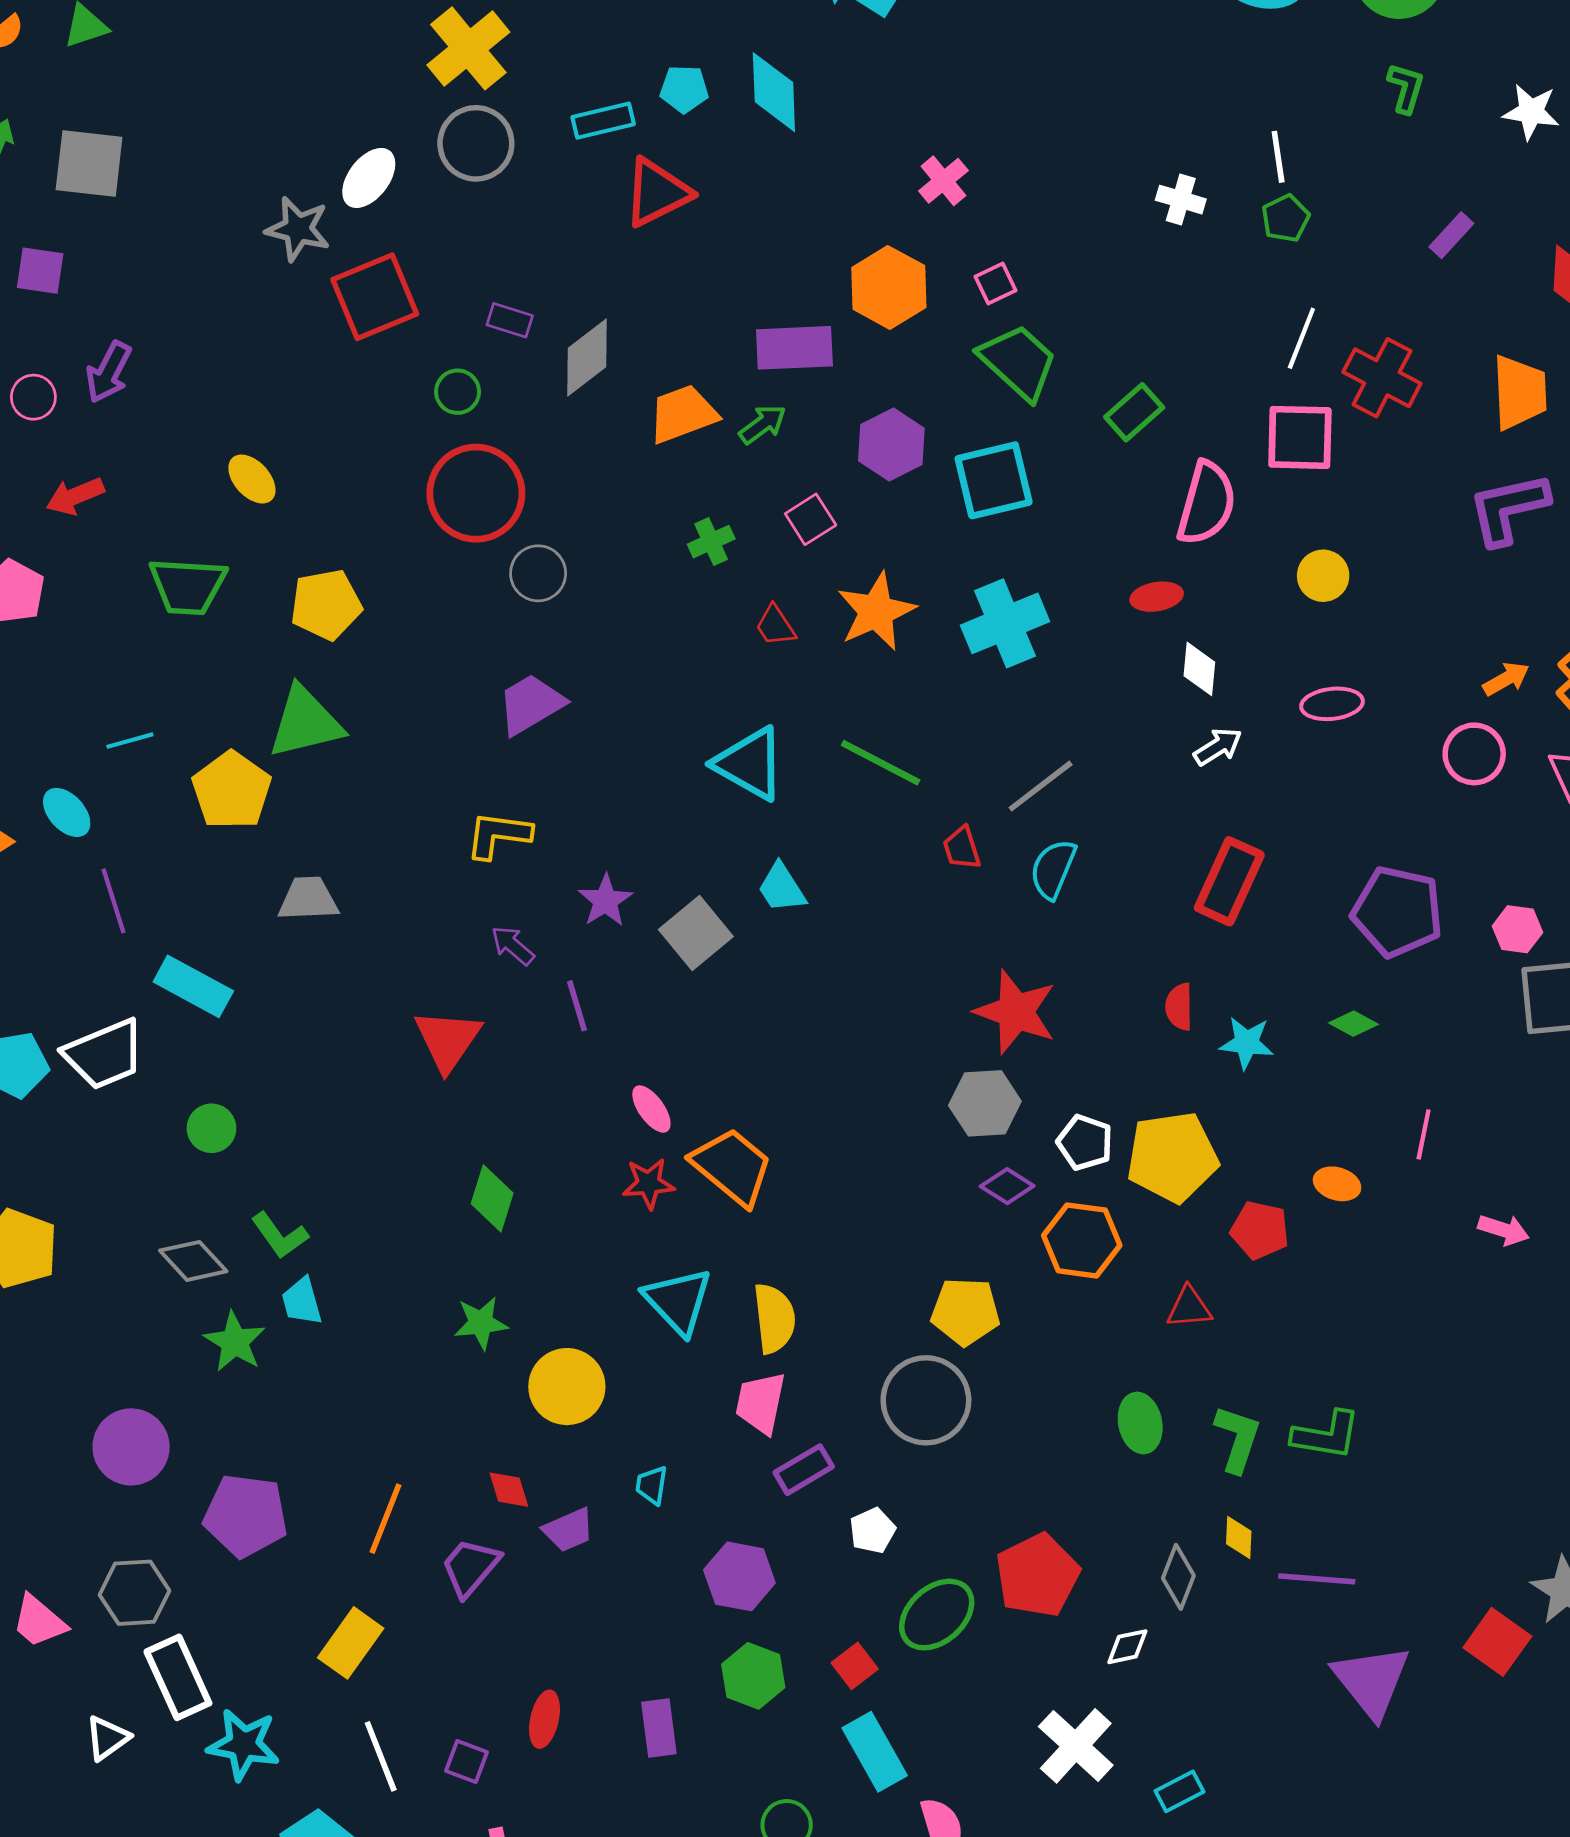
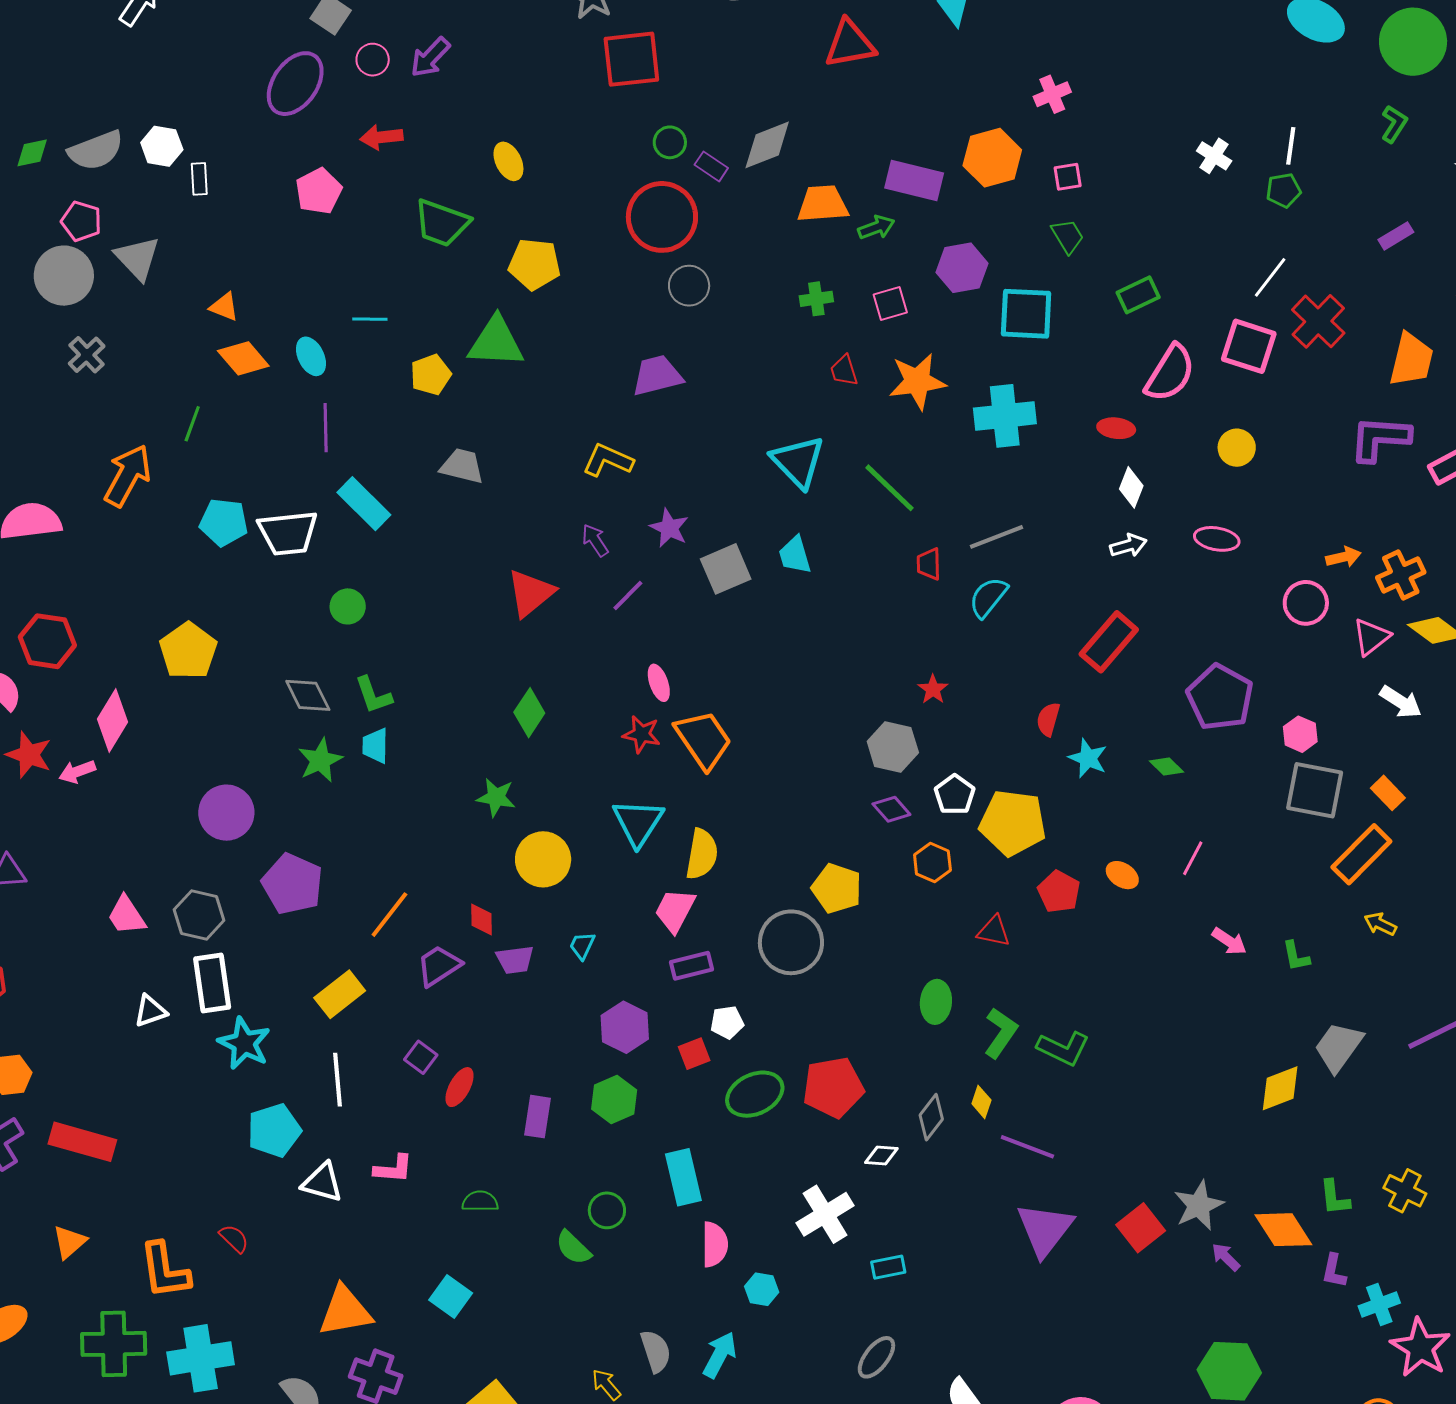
purple rectangle: (510, 320) -> (711, 166), moved
green trapezoid: (1018, 362) -> (1068, 236), size x0.6
yellow pentagon: (232, 790) -> (431, 375), size x0.7
purple star: (605, 901) -> (669, 528), turned -30
purple line: (577, 1006) -> (628, 596), turned 45
red star: (1016, 1012) -> (933, 689), size x0.5
orange hexagon: (1082, 1240) -> (932, 863), size x0.7
red square: (855, 1666) -> (694, 1054), moved
purple square: (467, 1761) -> (421, 1057), moved

